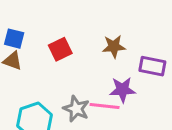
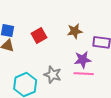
pink line: (105, 106) -> (84, 74), moved

